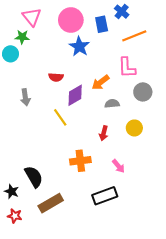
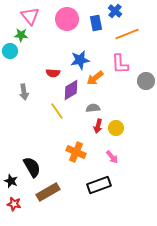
blue star: (79, 46) -> (80, 60), moved, turned 30
gray circle: (143, 92) -> (146, 81), moved
gray semicircle: (112, 104) -> (93, 108), moved
yellow circle: (134, 128) -> (116, 128), moved
orange cross: (80, 161) -> (76, 152), turned 30

